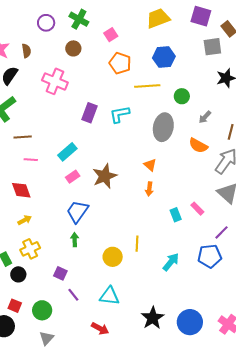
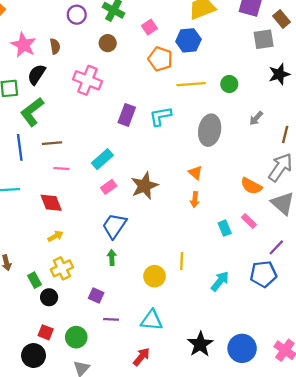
blue hexagon: (164, 57) -> (188, 40), moved
green circle: (182, 96) -> (229, 84), moved
orange semicircle: (198, 145) -> (251, 186), moved
purple line: (73, 295) -> (111, 319), turned -48
red arrow: (100, 329) -> (141, 357), turned -78

